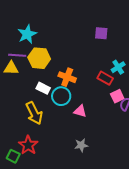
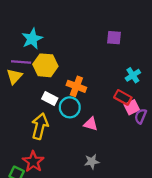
yellow triangle: (11, 68) -> (14, 76), turned -49
red rectangle: (105, 78) -> (123, 97), moved
yellow arrow: (34, 113) -> (40, 126), turned -140

